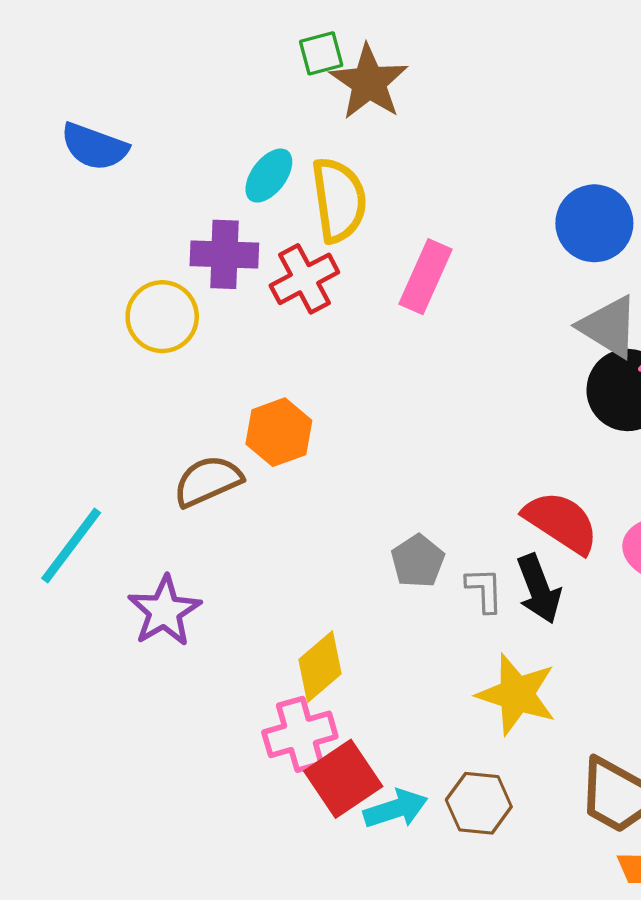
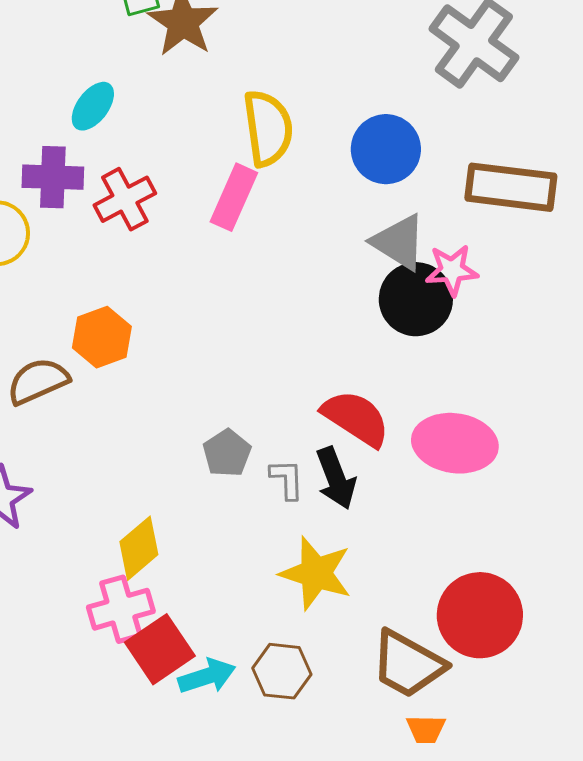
yellow semicircle: (339, 200) -> (268, 128), moved

